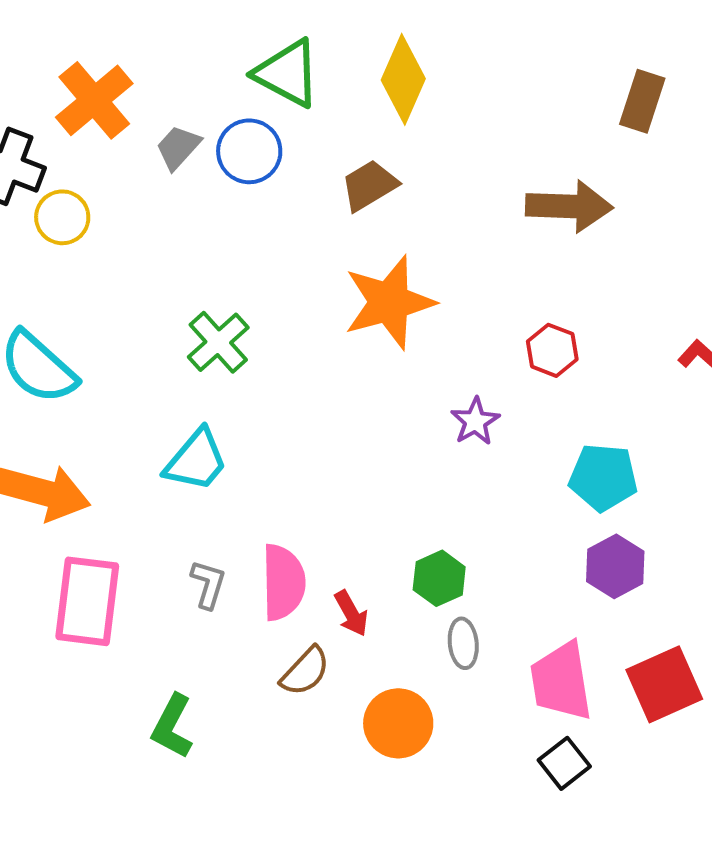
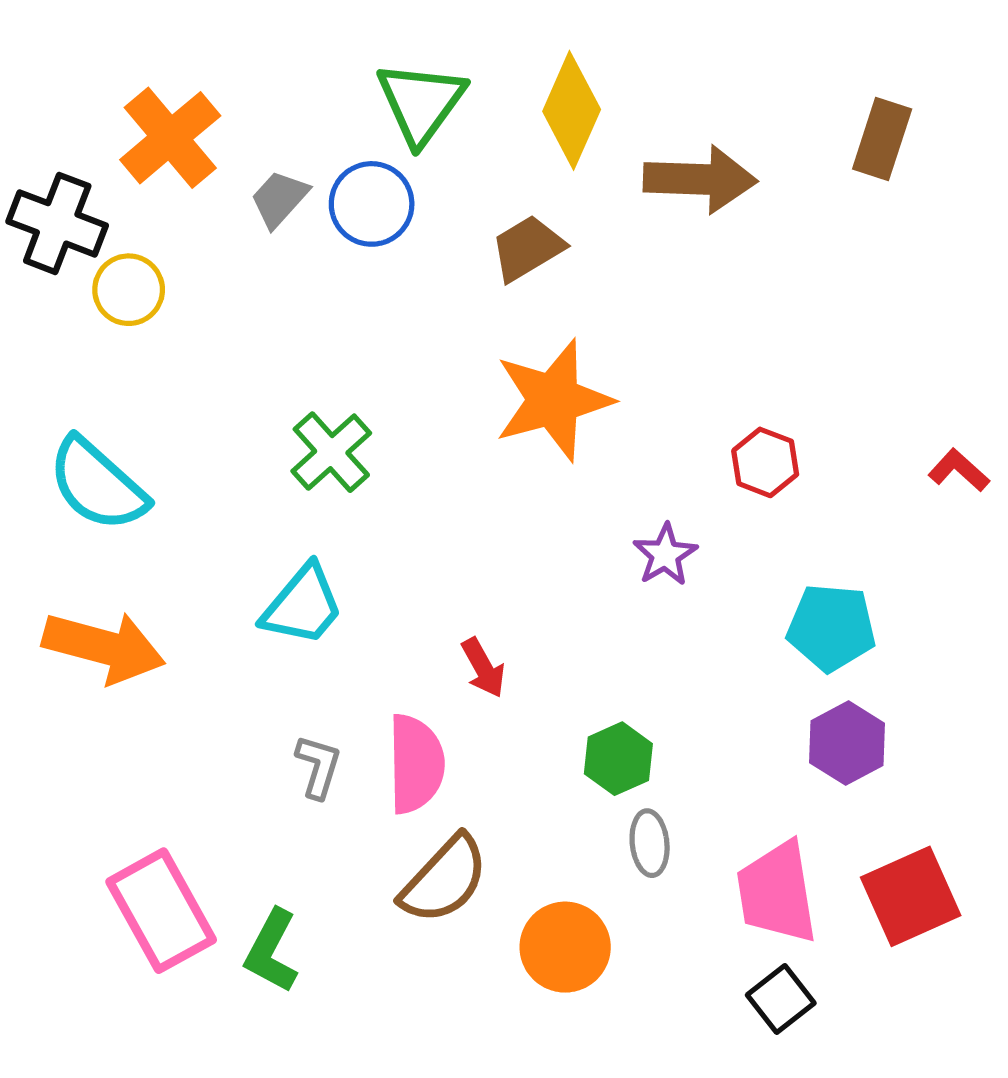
green triangle: (287, 73) -> (421, 103), turned 38
brown arrow: (569, 206) -> (700, 179), moved
pink rectangle: (87, 601) -> (161, 911), moved, turned -36
red arrow: (351, 613) -> (483, 668), moved
brown semicircle: (305, 671) -> (444, 879), size x1.4

